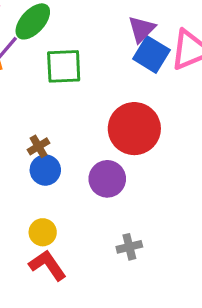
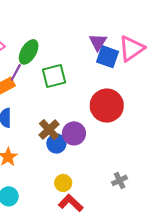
brown cross: (38, 146) -> (49, 130), size x1.5
purple circle: (107, 179) -> (74, 133), moved

